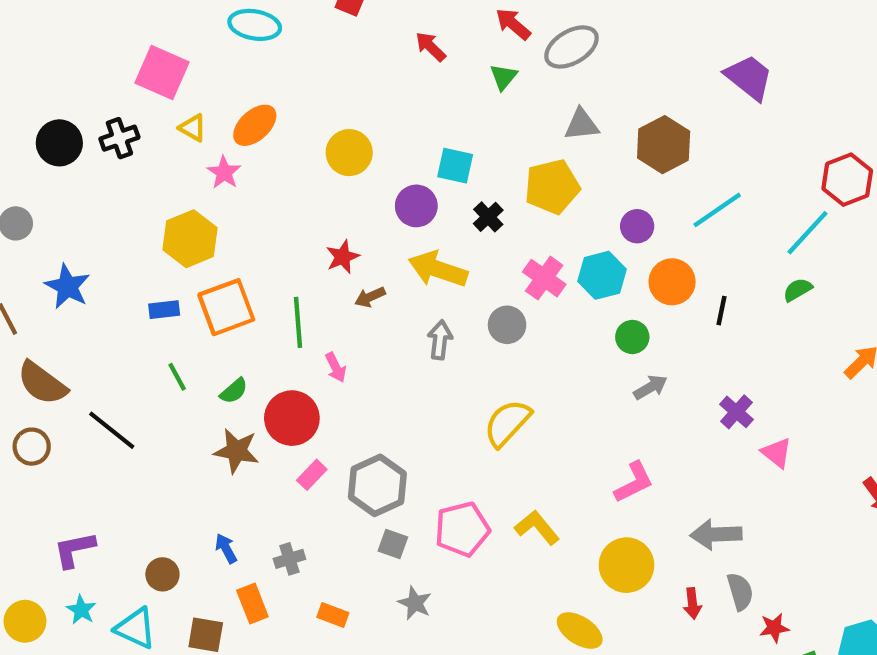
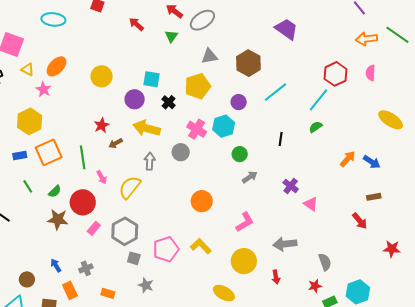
orange circle: (672, 282) -> (202, 201), moved
yellow semicircle: (507, 423) -> (130, 187), moved
gray semicircle: (740, 591) -> (325, 262), moved

